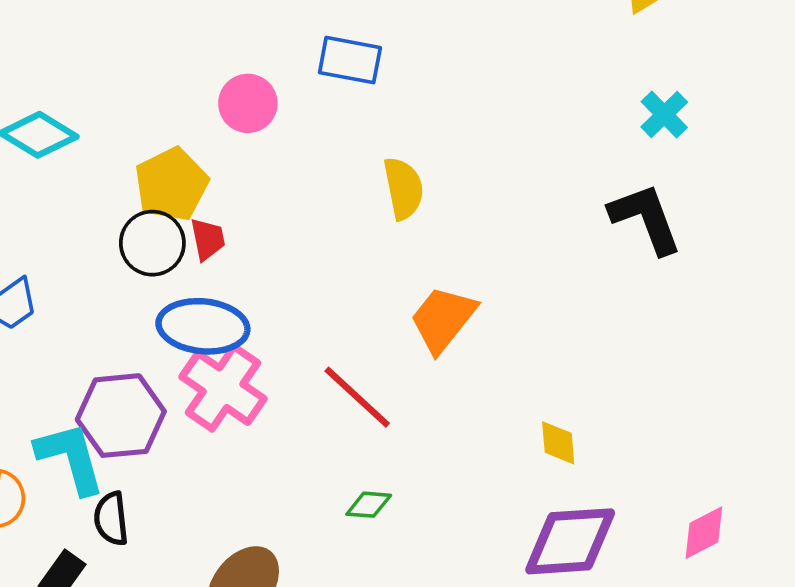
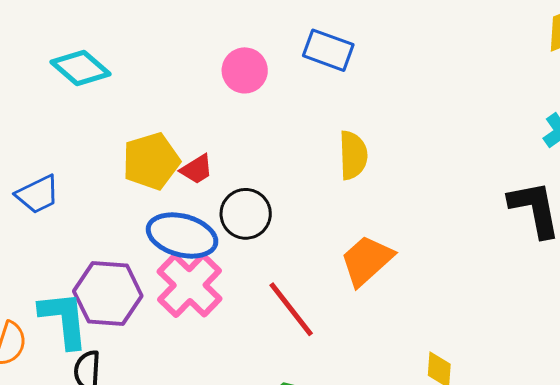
yellow pentagon: (171, 184) -> (151, 161), moved
red trapezoid: (208, 239) -> (197, 169), turned 60
black circle: (152, 243) -> (246, 214), moved

